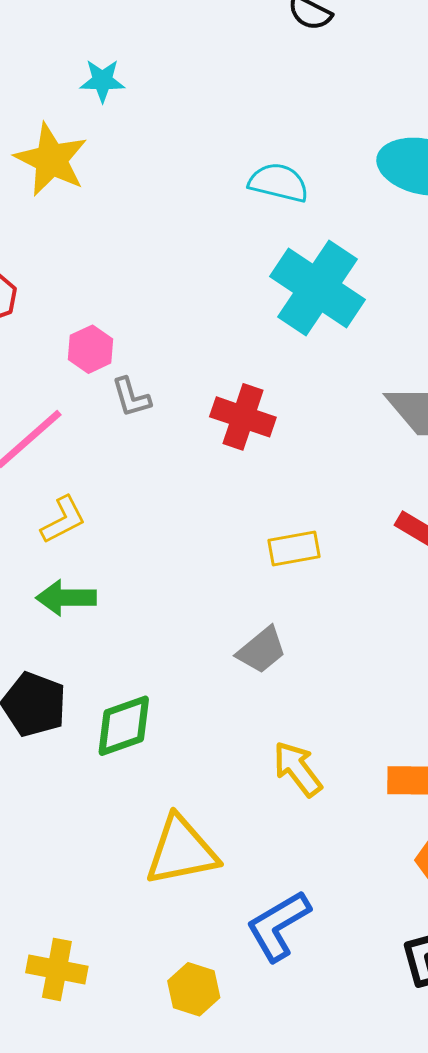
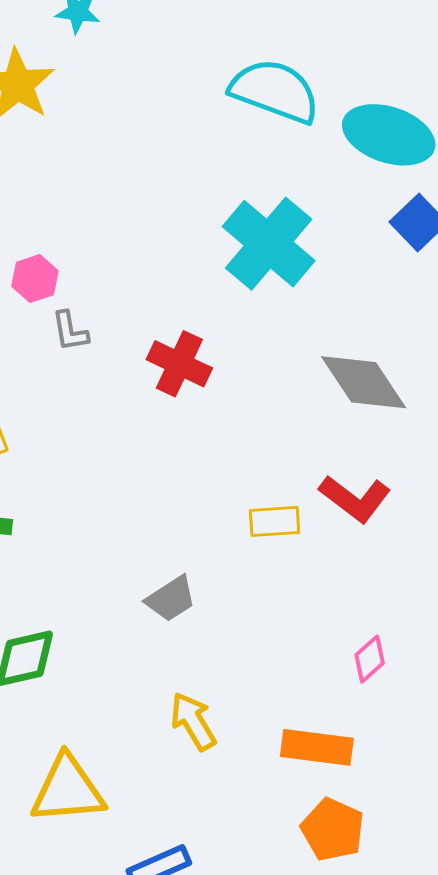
cyan semicircle: (279, 183) -> (275, 91), moved, size x1.5
yellow rectangle: (294, 549) -> (275, 521), moved

